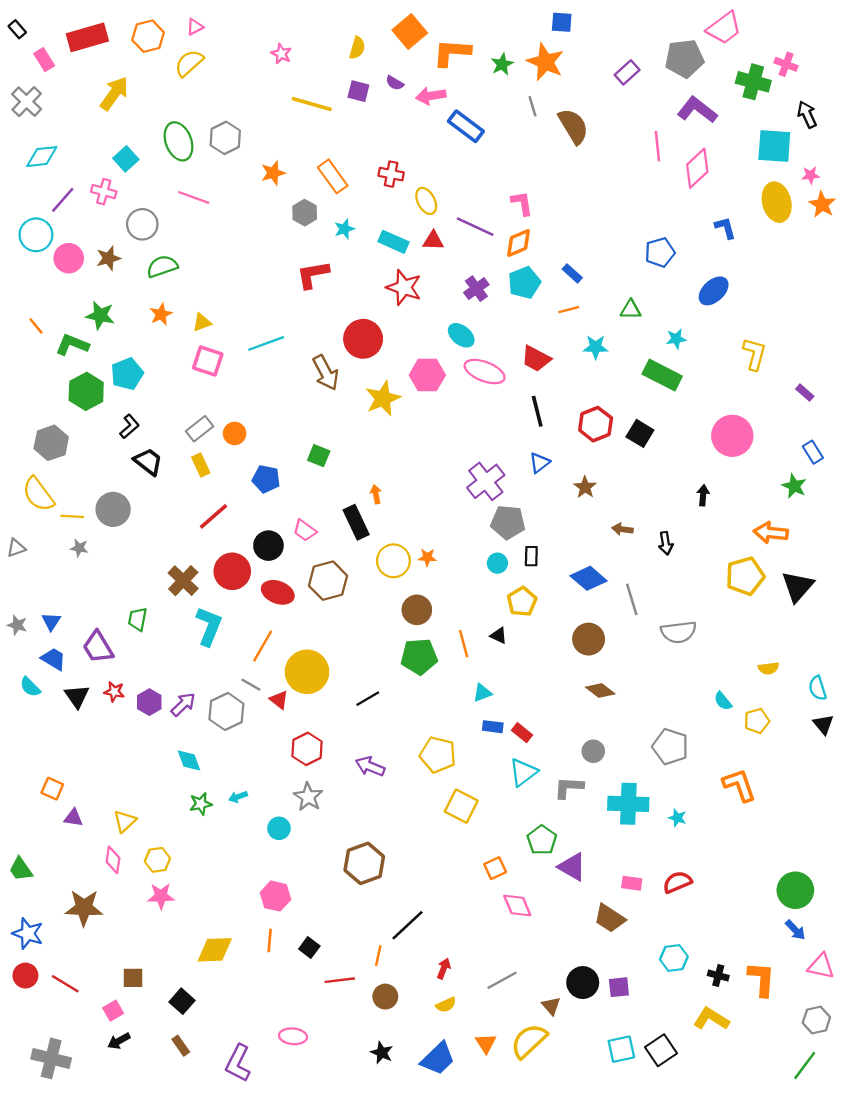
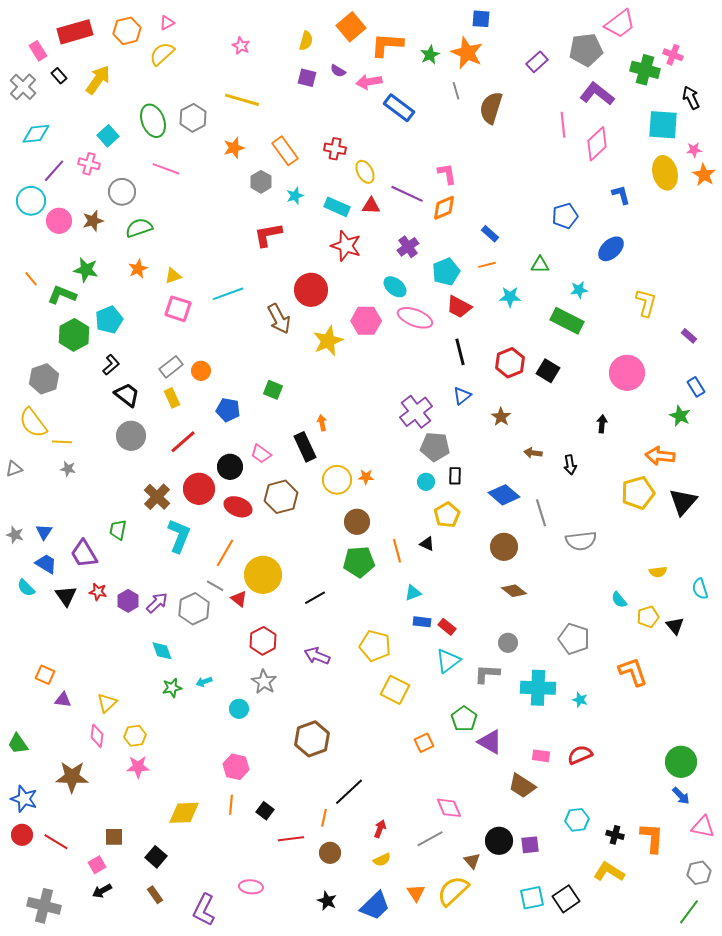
black rectangle: (17, 29) -> (59, 76), moved
yellow line: (312, 104) -> (242, 100), moved
brown semicircle: (573, 126) -> (491, 108), turned -132
cyan pentagon: (524, 283) -> (446, 272), moved
gray circle: (113, 509) -> (131, 436), moved
black triangle: (823, 724) -> (675, 626), moved
pink diamond: (517, 905) -> (449, 808), moved

